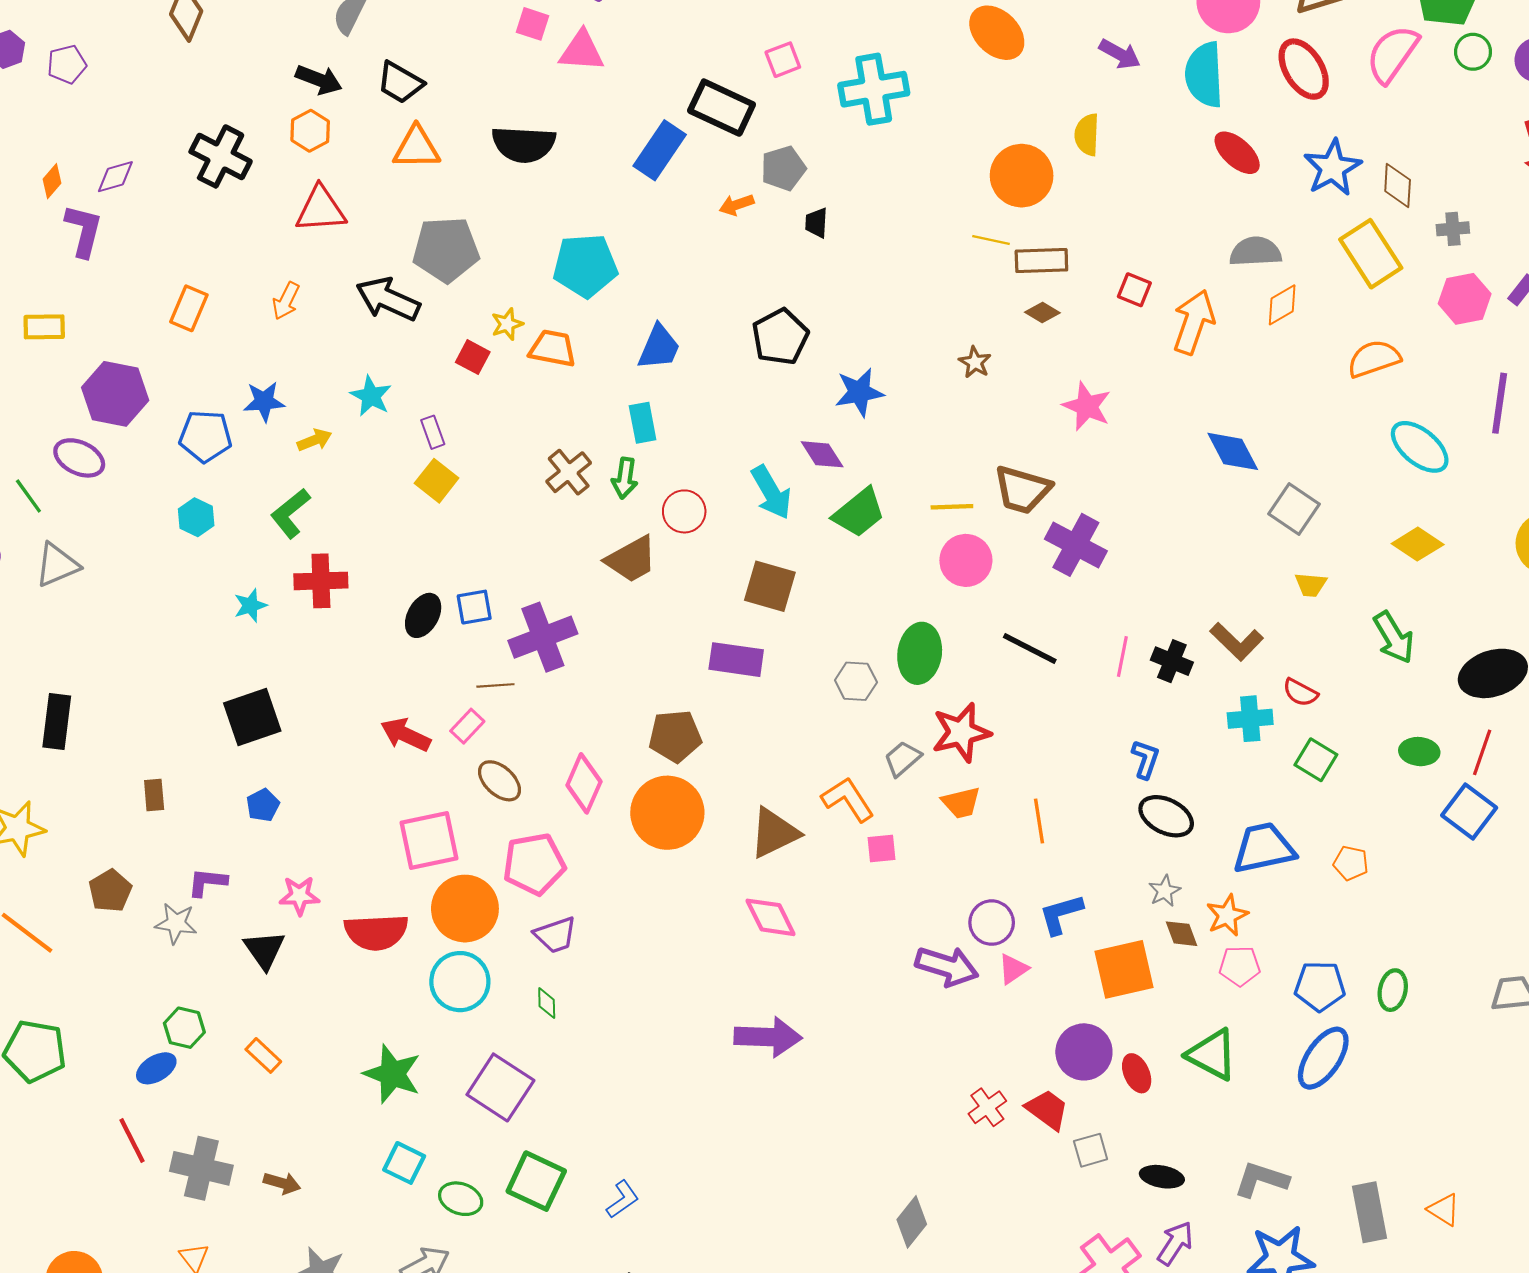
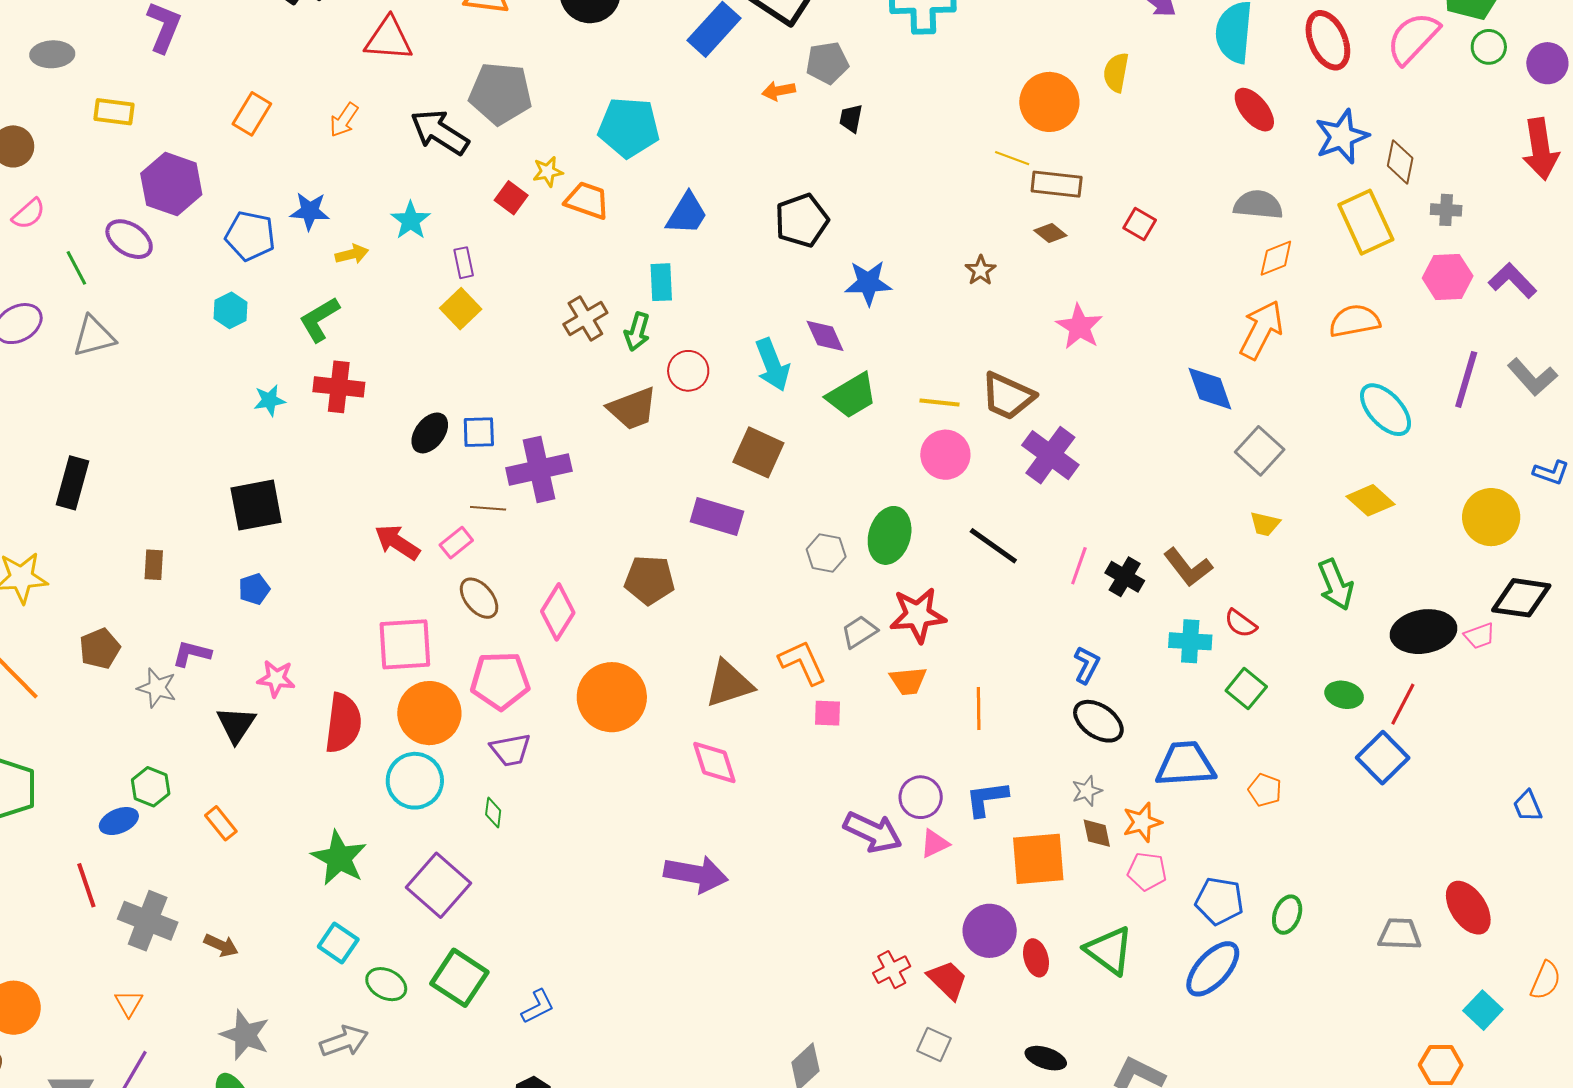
orange arrow: (1194, 322) -> (1261, 330), moved
orange circle: (667, 813) -> (612, 697), moved
red semicircle: (376, 932) -> (343, 723), turned -88
gray square: (1091, 1150) -> (934, 1045), moved, turned 32

